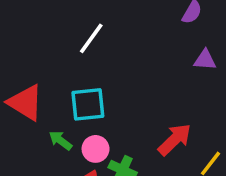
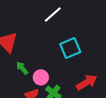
cyan square: (88, 104) -> (70, 48), moved, turned -30

